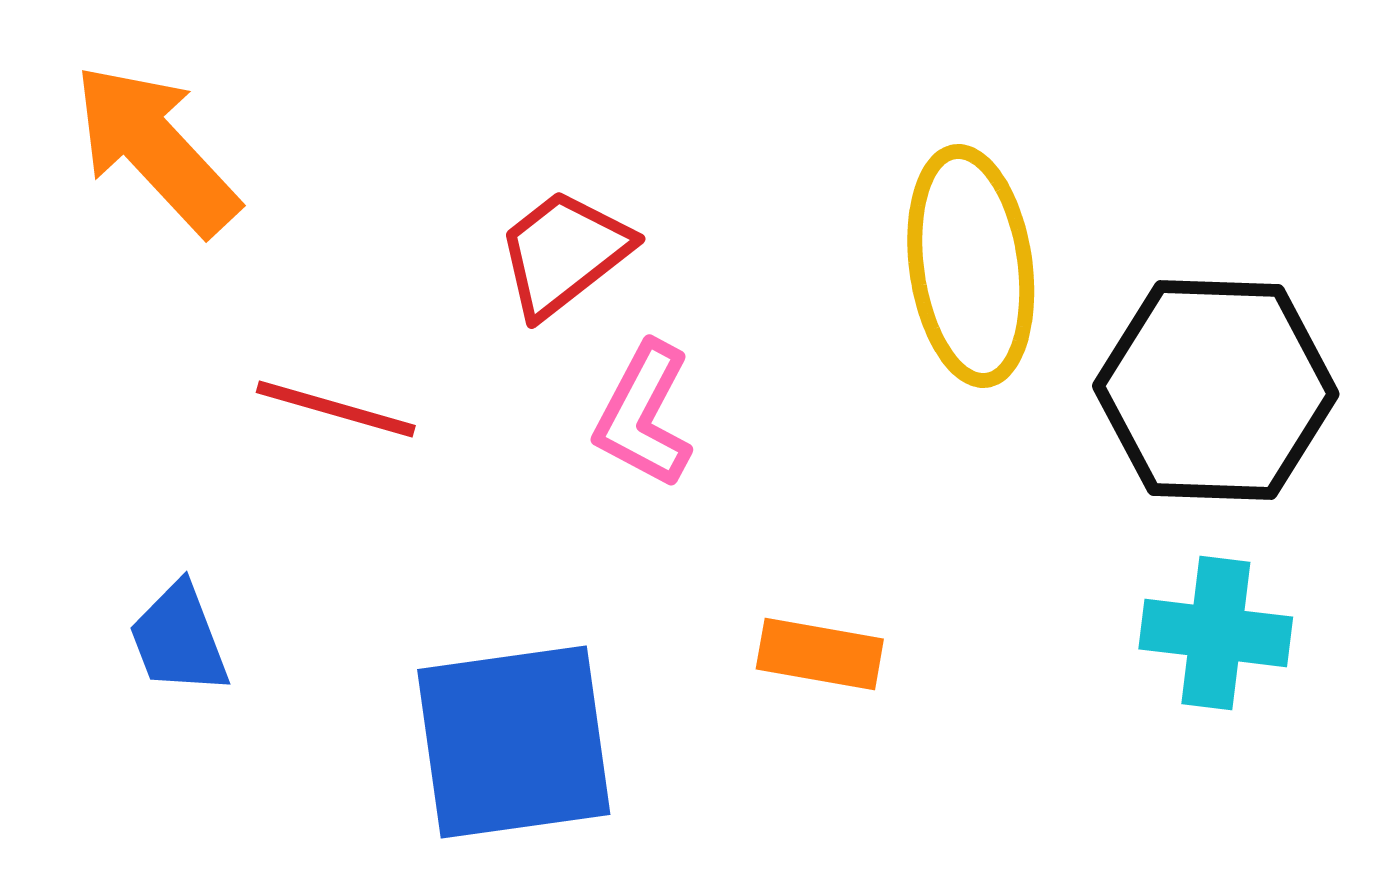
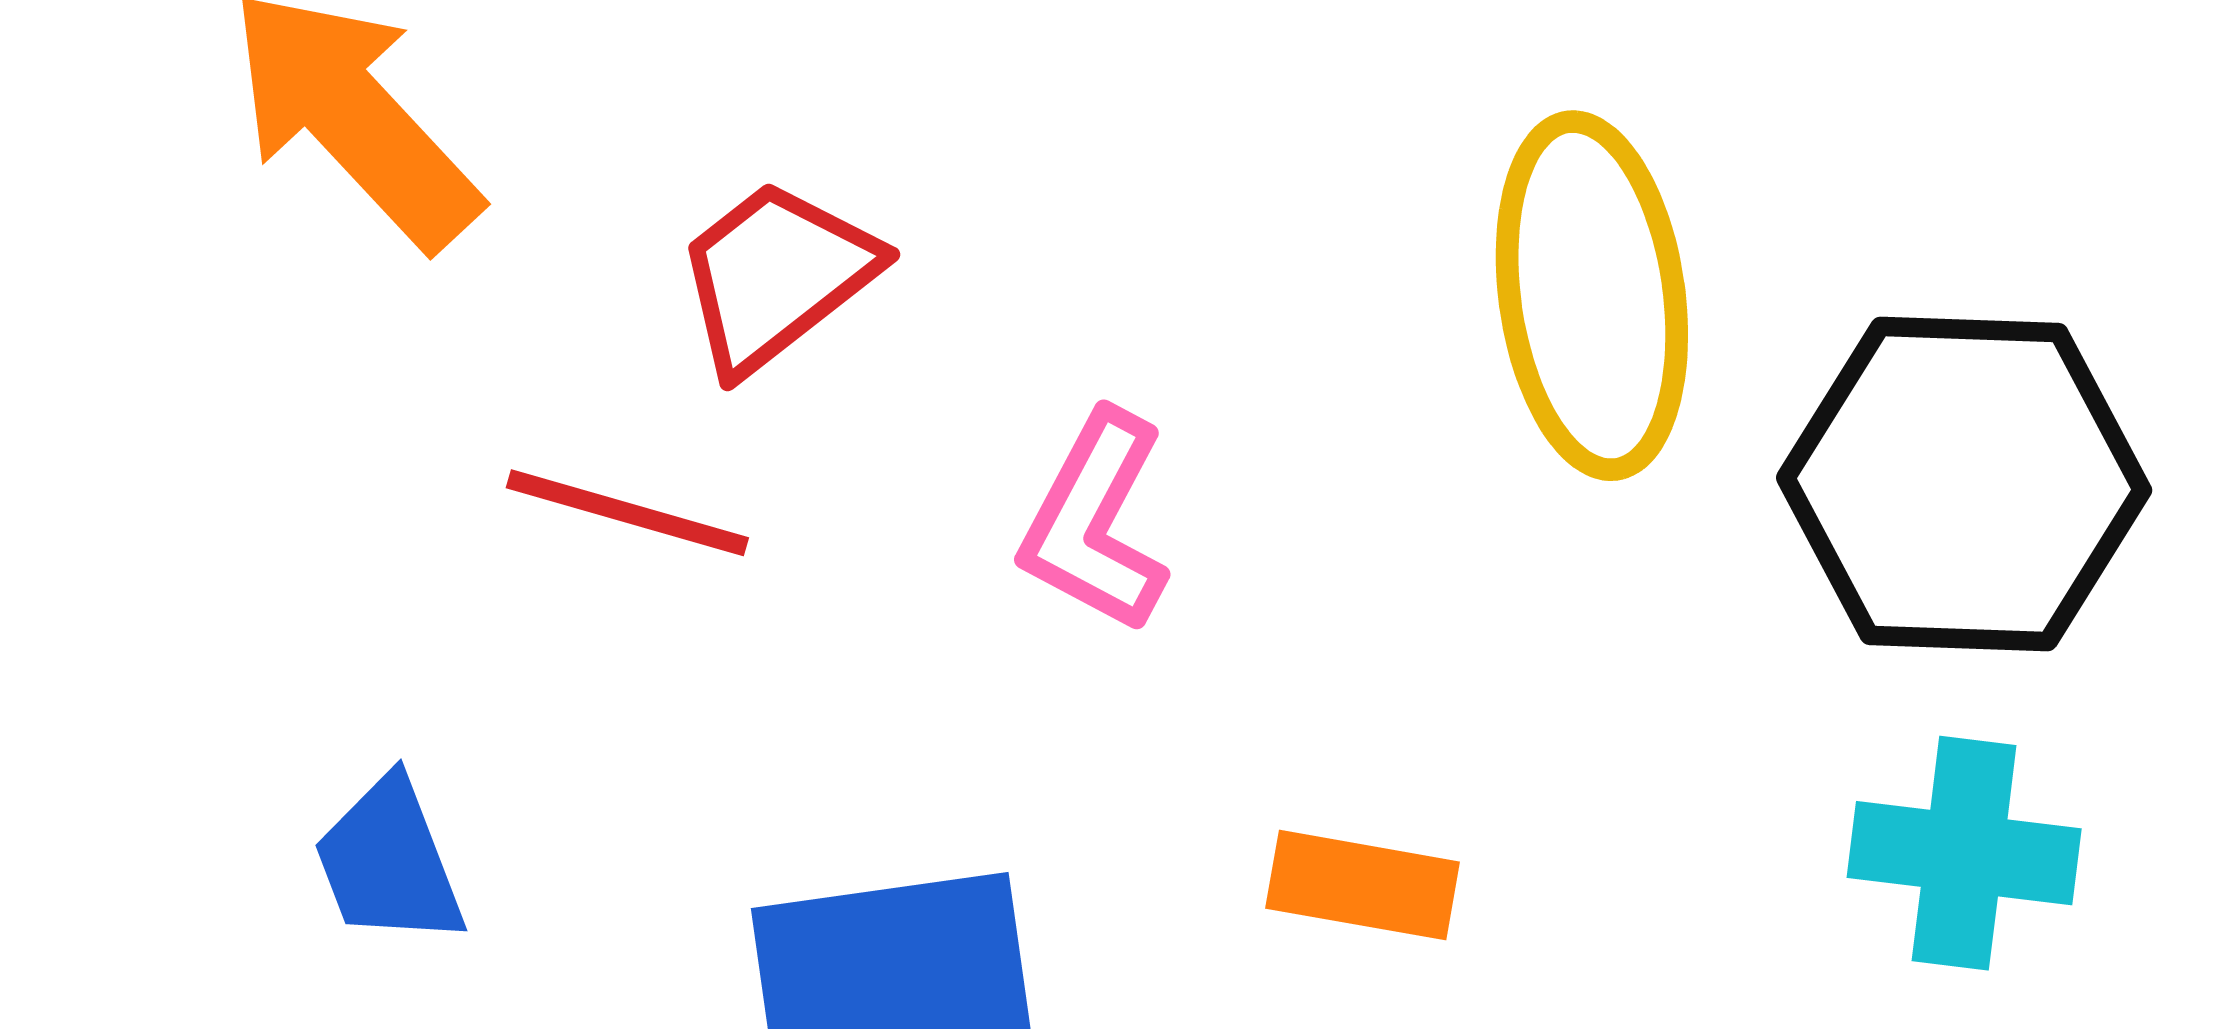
red trapezoid: (564, 253) -> (776, 276), moved

